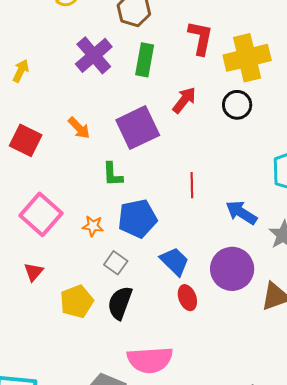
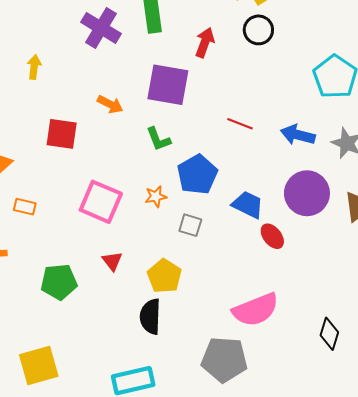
purple square: (138, 128) -> (168, 85), turned -36
red line: (192, 185) -> (240, 124), turned -50
black semicircle: (120, 303) -> (150, 317), moved

